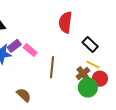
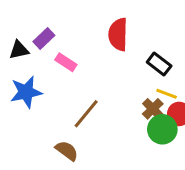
purple rectangle: (14, 46) -> (44, 38), moved
pink rectangle: (30, 50) -> (66, 62), moved
brown line: (52, 67) -> (86, 114), moved, turned 40

